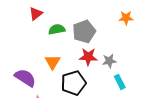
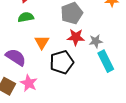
green semicircle: (57, 29) -> (26, 17), moved
cyan rectangle: (120, 82) -> (106, 61), size x1.5

